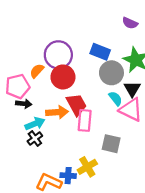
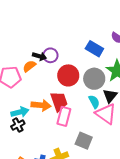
blue rectangle: (100, 52) -> (94, 49), moved
purple circle: (58, 55) -> (50, 55), size x0.6
red circle: (63, 77) -> (68, 75), moved
black arrow: (24, 104) -> (39, 56), moved

